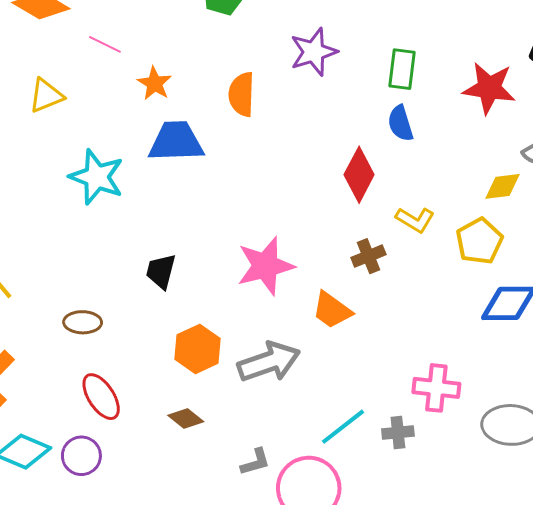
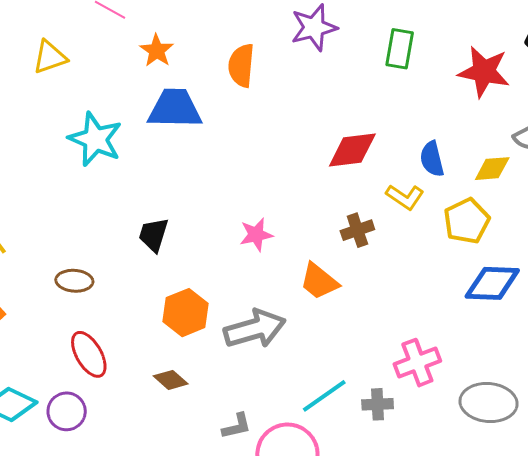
blue semicircle: (400, 123) -> (432, 159), moved
red diamond: (359, 175) -> (352, 150), turned 52
pink star: (265, 266) -> (256, 235), size x0.6
pink cross: (436, 388) -> (417, 363), turned -30

